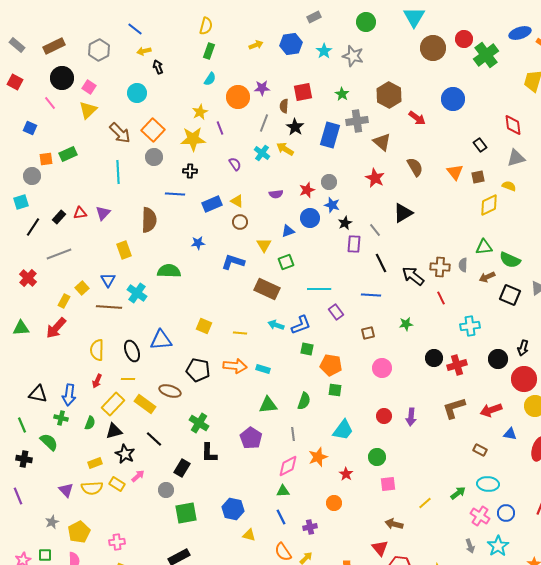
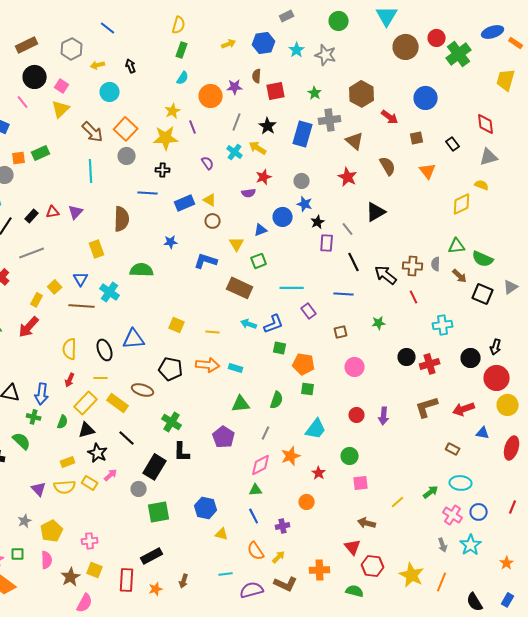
yellow arrow: (144, 51) -> (98, 65), moved
brown semicircle: (284, 106) -> (257, 76), moved
brown square: (478, 177) -> (417, 138), moved
red star: (307, 190) -> (264, 177), moved
brown arrow: (487, 277) -> (460, 276), turned -112
gray line: (293, 434) -> (266, 433), turned 32
black rectangle: (182, 468) -> (155, 467), size x1.4

